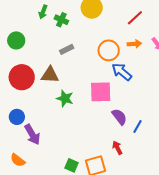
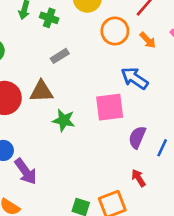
orange arrow: (134, 44) -> (148, 40), turned 56
orange circle: (109, 50) -> (115, 31), moved
purple semicircle: (119, 117) -> (137, 137), turned -114

